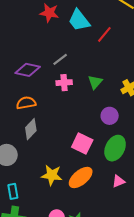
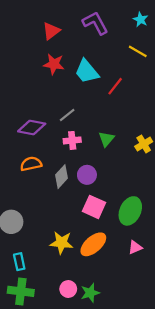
purple circle: (110, 116) -> (87, 175), moved
gray diamond: (31, 129) -> (62, 177), moved

